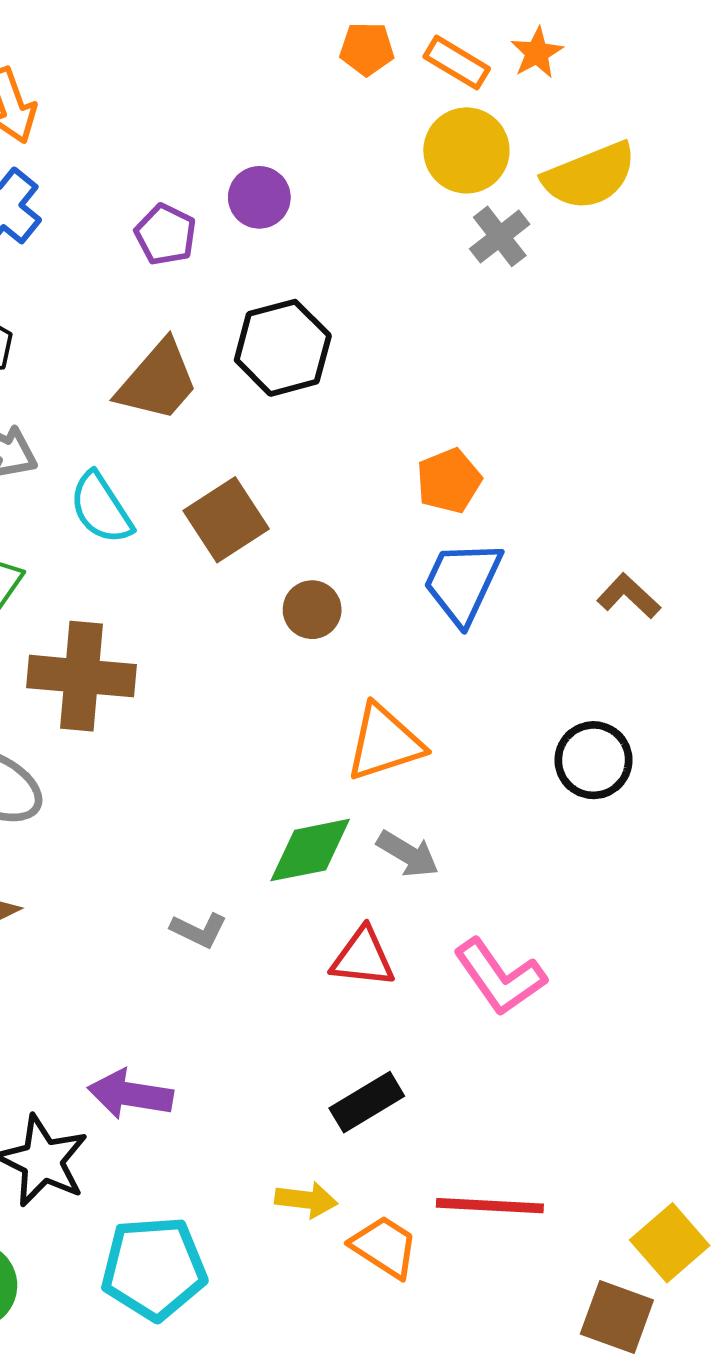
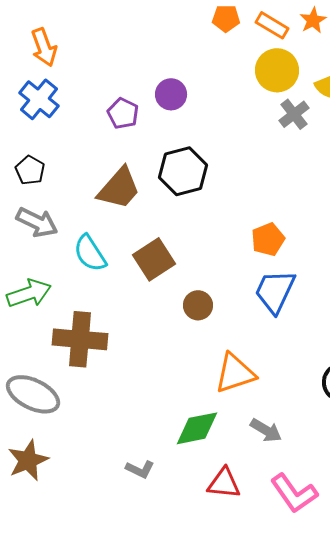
gray arrow: (408, 854) -> (266, 430), moved

